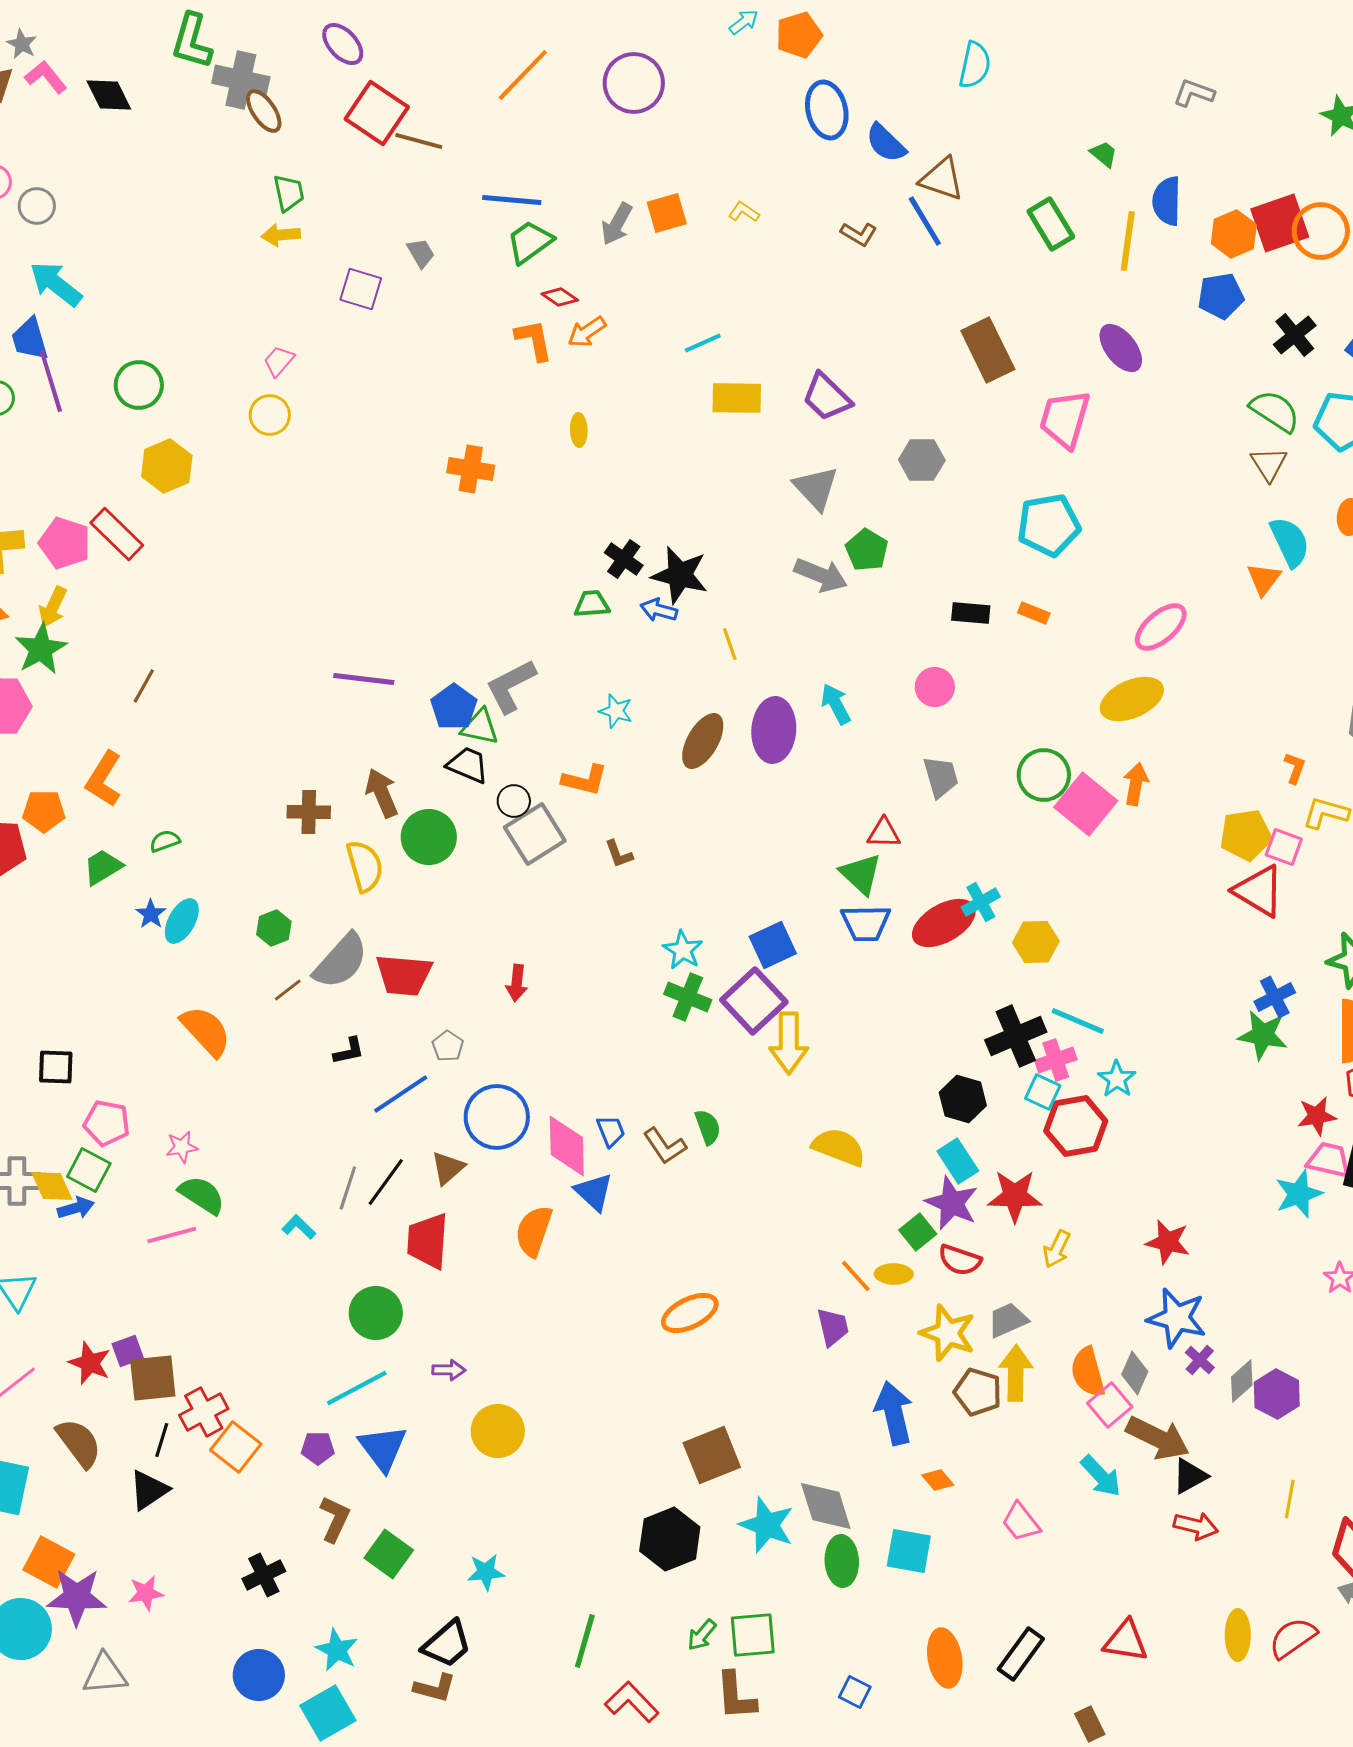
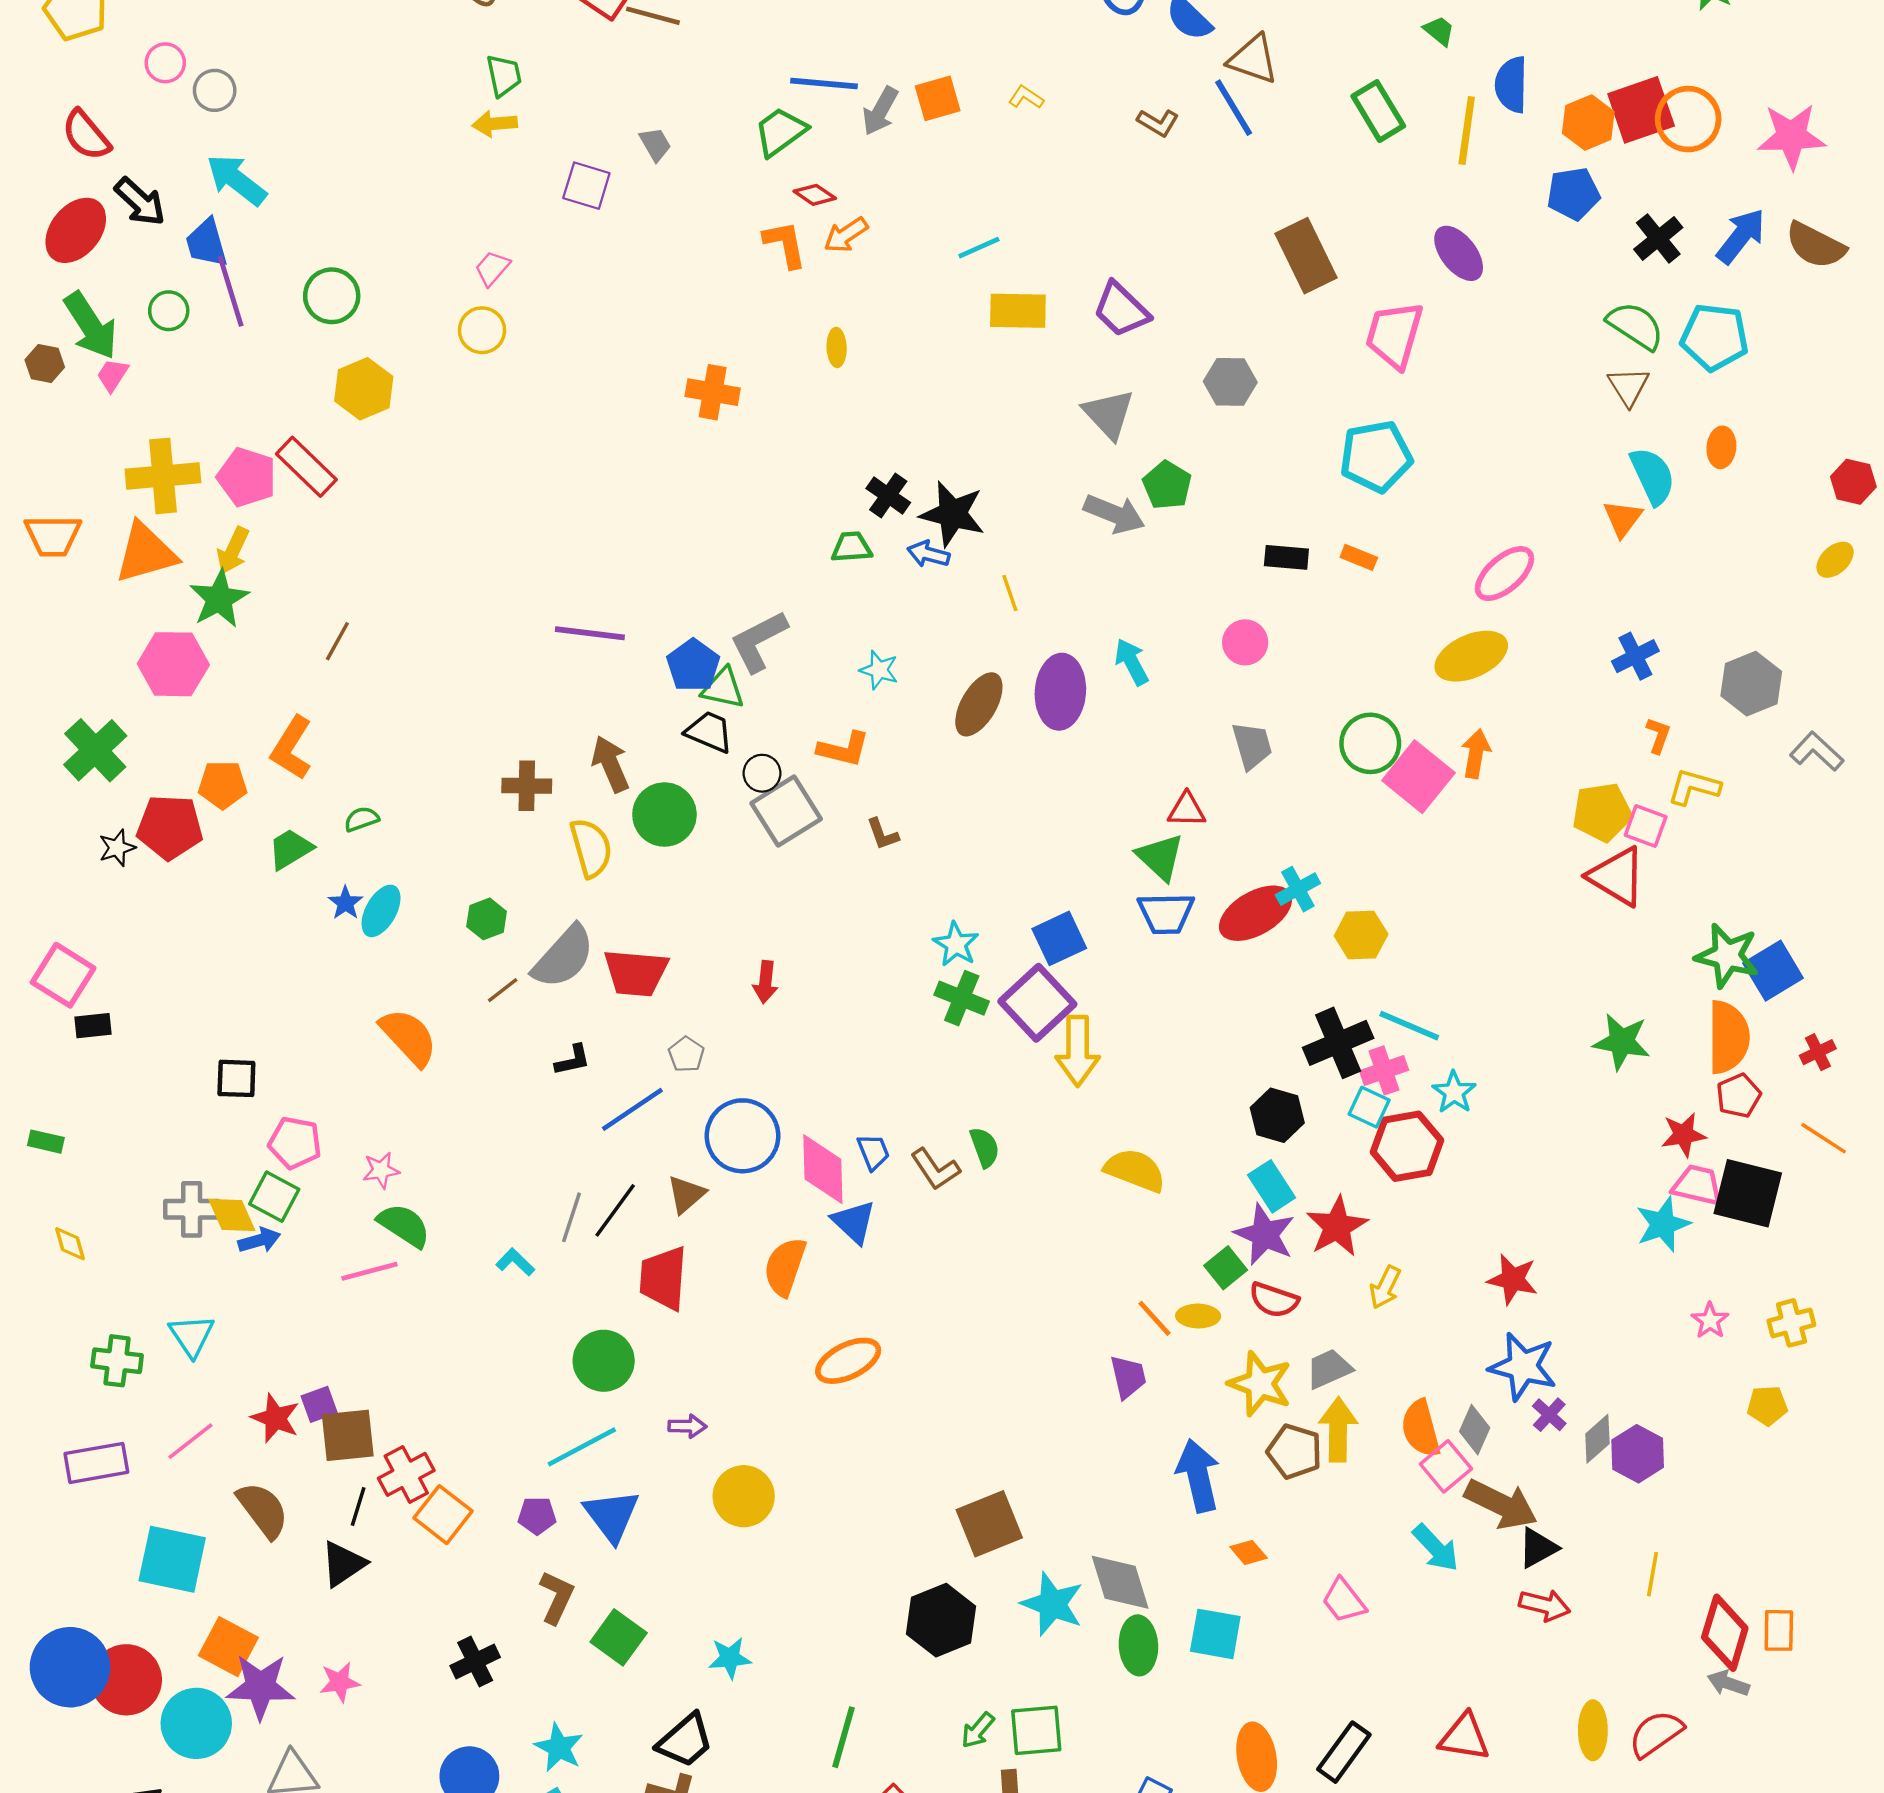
blue line: (512, 200) -> (824, 83), moved
blue cross: (1275, 997) -> (1635, 656), moved
red star: (1015, 1196) -> (1337, 1227), turned -30
orange ellipse: (690, 1313) -> (848, 1361), moved

